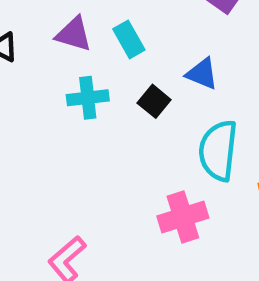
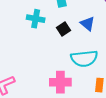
cyan semicircle: (218, 150) -> (84, 58), turned -120

